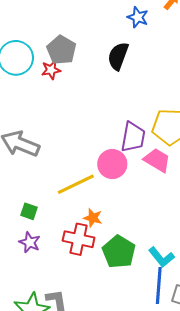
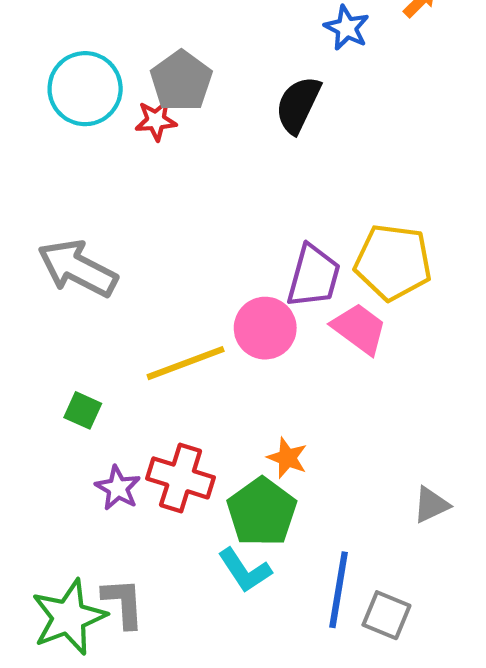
orange star: (93, 218) -> (287, 458), moved
purple star: (30, 242) -> (118, 488), moved
cyan L-shape: (161, 257) -> (245, 570), moved

